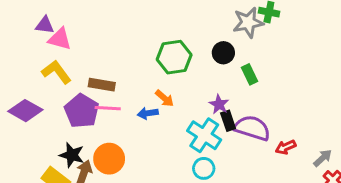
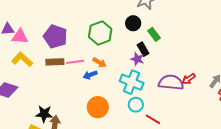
pink line: (108, 108) -> (75, 62), moved
purple pentagon: (82, 111) -> (55, 36), moved
black rectangle: (228, 121) -> (143, 49), moved
purple semicircle: (252, 128) -> (171, 82), moved
orange circle: (109, 159) -> (98, 107), moved

